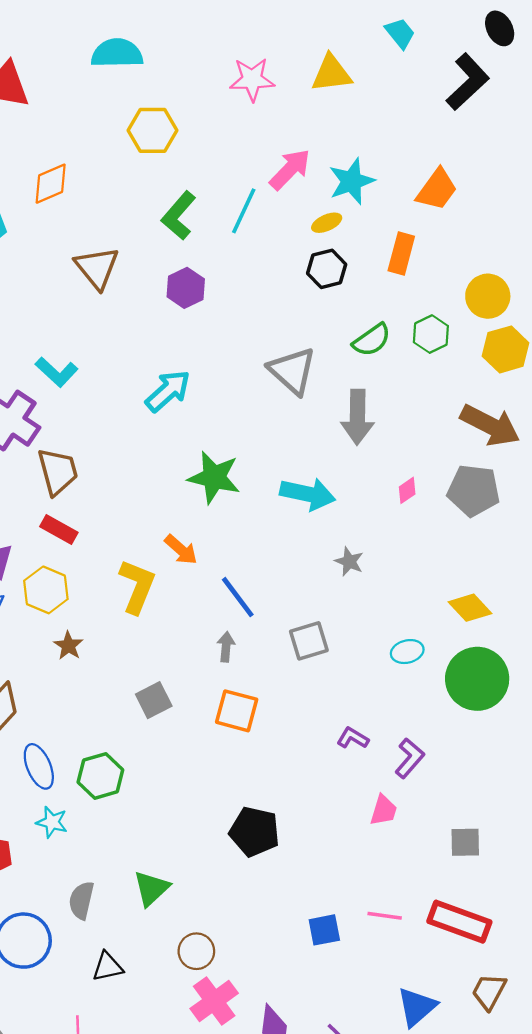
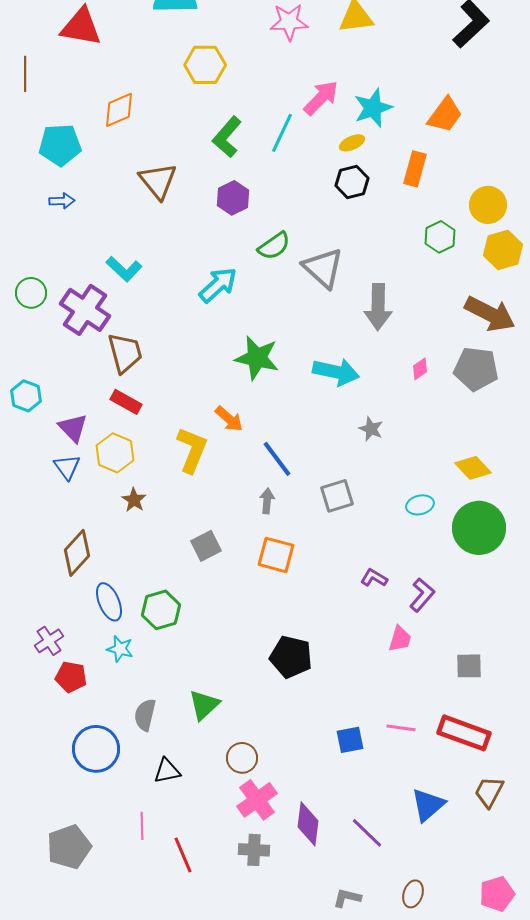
green semicircle: (372, 340) -> (274, 246), moved

